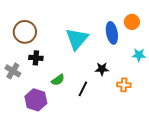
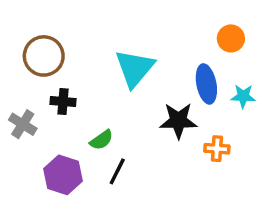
blue ellipse: (112, 33) -> (206, 84), moved
black star: (102, 69) -> (178, 121), size x1.5
black line: (83, 89) -> (117, 171), moved

